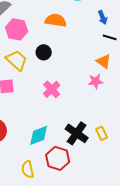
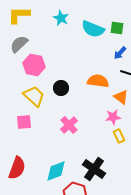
blue arrow: (103, 17) -> (120, 53), turned 64
orange semicircle: (56, 20) -> (98, 81), moved
yellow rectangle: (102, 133) -> (119, 136), moved

